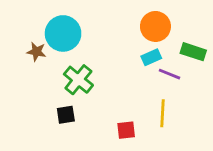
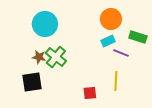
brown star: (36, 52) -> (39, 57), moved
black square: (66, 115) -> (32, 82), moved, size x1.5

